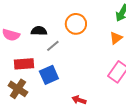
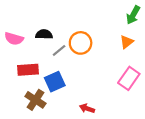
orange circle: (76, 24) -> (81, 43), moved
brown cross: (18, 89) -> (35, 100), moved

